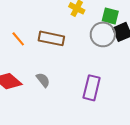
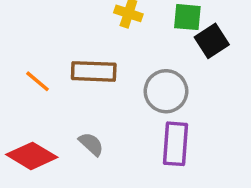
gray circle: (103, 34) -> (166, 91), moved

